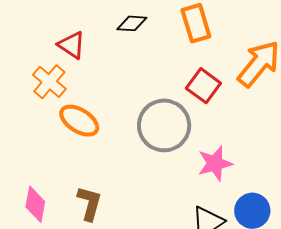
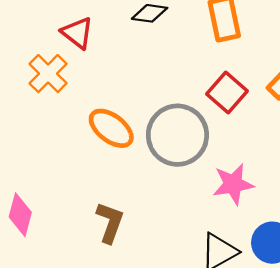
orange ellipse: (79, 121) -> (111, 128), moved
brown L-shape: (89, 203) -> (110, 222), moved

